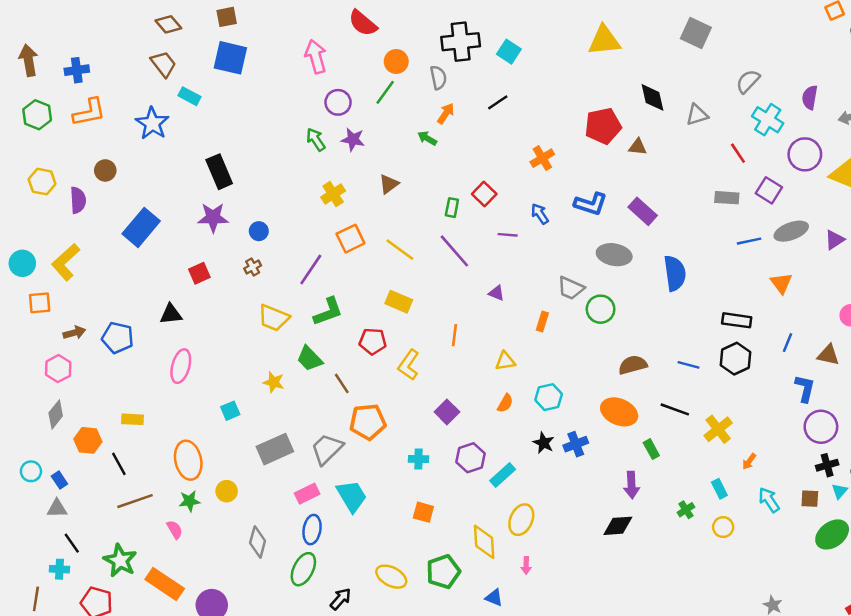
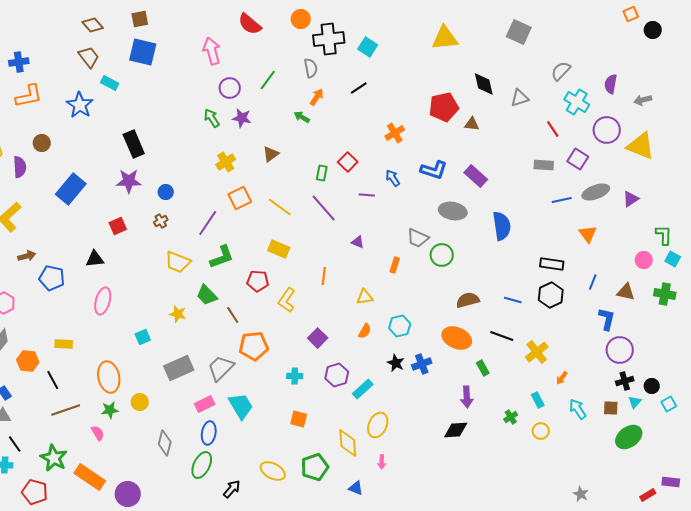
orange circle: (396, 61) -> (301, 19), moved
brown arrow: (74, 333) -> (27, 256), moved

